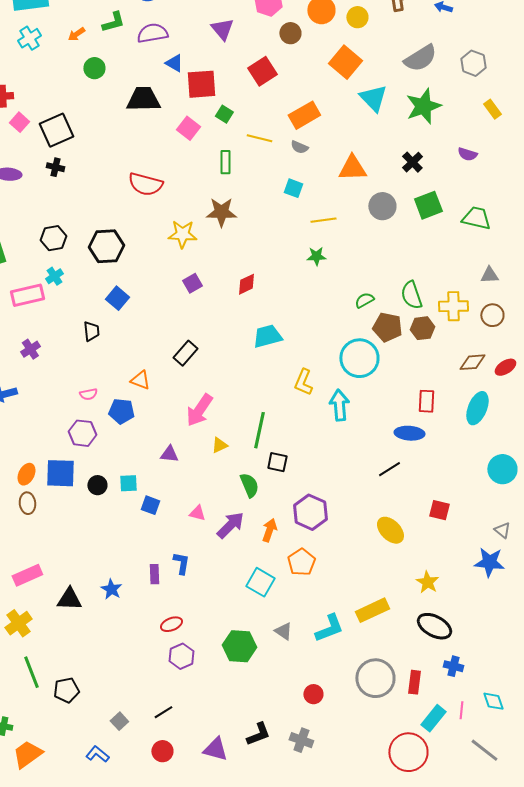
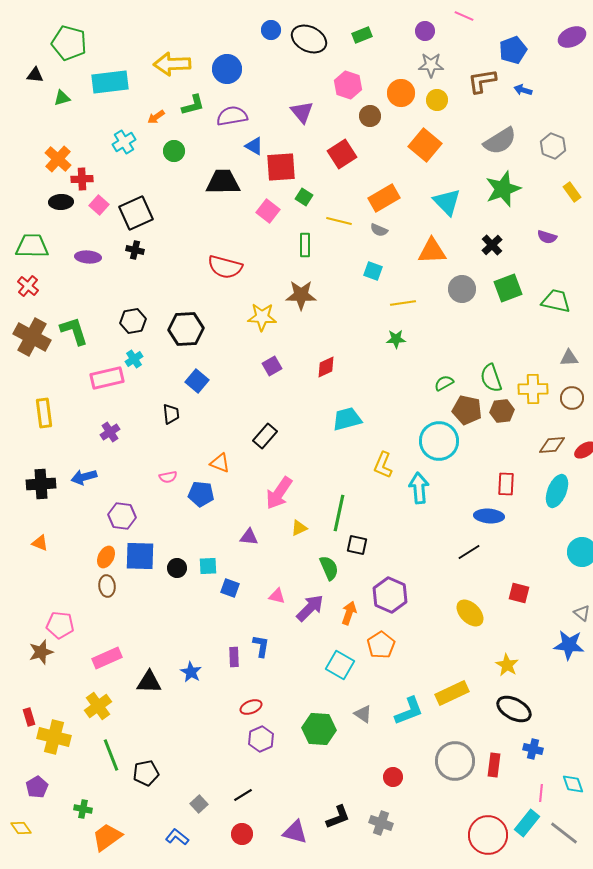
cyan cross: (29, 38) -> (124, 142), moved
cyan triangle: (373, 98) -> (447, 202), moved
purple hexagon: (82, 433) -> (122, 516), moved
cyan rectangle: (433, 718) -> (527, 823), moved

